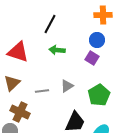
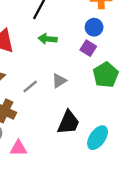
gray line: (42, 91) -> (30, 86), turned -32
green pentagon: (99, 95) -> (106, 75), moved

